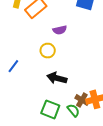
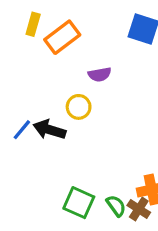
black arrow: (57, 78) -> (49, 130), moved
brown cross: (82, 100) -> (139, 209), moved

